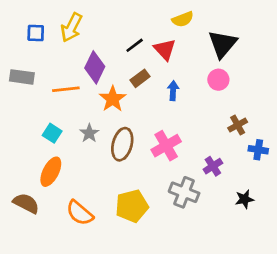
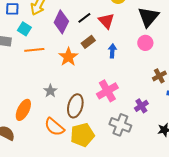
purple diamond: (95, 67) -> (61, 22), moved
cyan square: (52, 133) -> (24, 29), moved
gray star: (89, 133) -> (50, 91), moved
brown ellipse: (122, 144) -> (75, 106), moved
orange semicircle: (80, 213) -> (54, 127), moved

